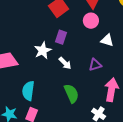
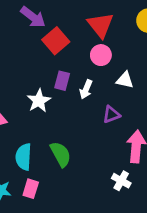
white arrow: (65, 63) -> (86, 89), moved, turned 72
green semicircle: (71, 93) -> (61, 154), moved

